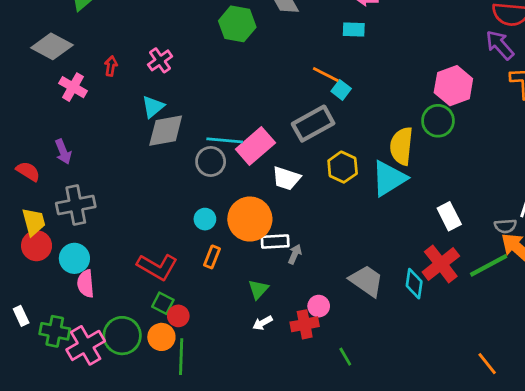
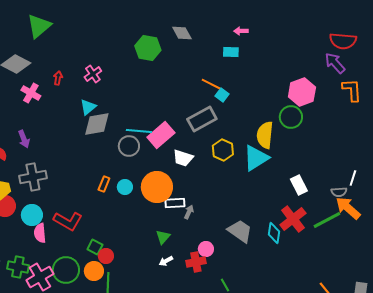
orange rectangle: (212, 257) -> (104, 184), moved
red L-shape: (157, 267) -> (68, 221), moved

